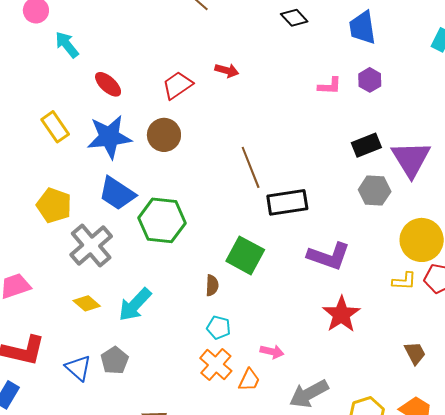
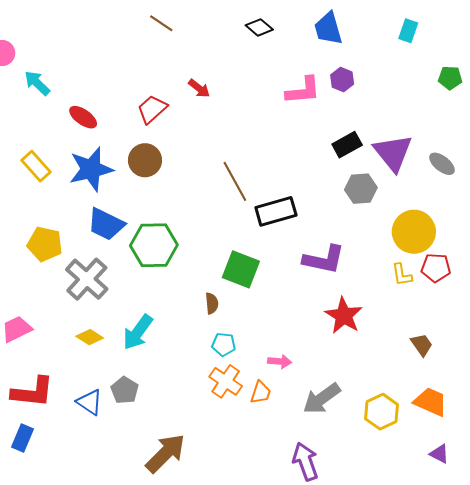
red arrow: (227, 70) -> (199, 88), turned 30
pink L-shape: (330, 86) -> (303, 91), size x1.5
yellow L-shape: (404, 281) -> (402, 275), turned 85

